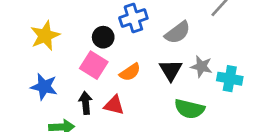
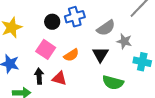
black circle: (103, 37) -> (52, 22), moved
gray star: (201, 66) -> (124, 41), moved

